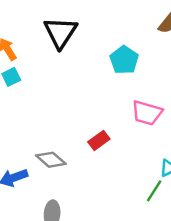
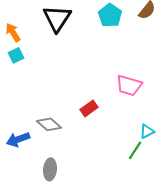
cyan pentagon: (124, 60) -> (110, 15), moved

